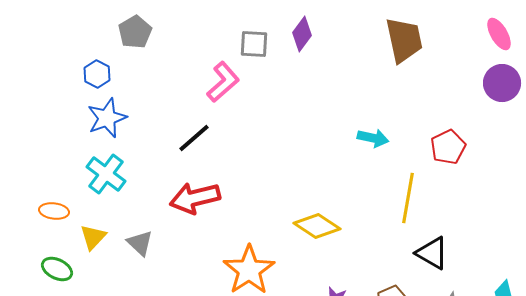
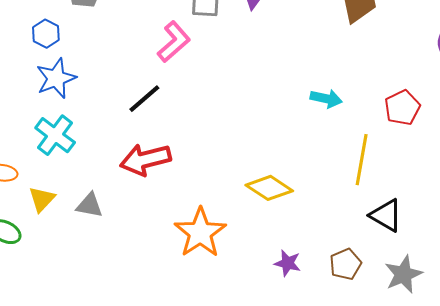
gray triangle: (140, 243) -> (90, 205), turned -32

